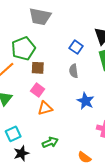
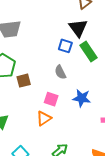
blue square: (76, 47) -> (65, 46), moved
pink square: (38, 90) -> (51, 99), moved

